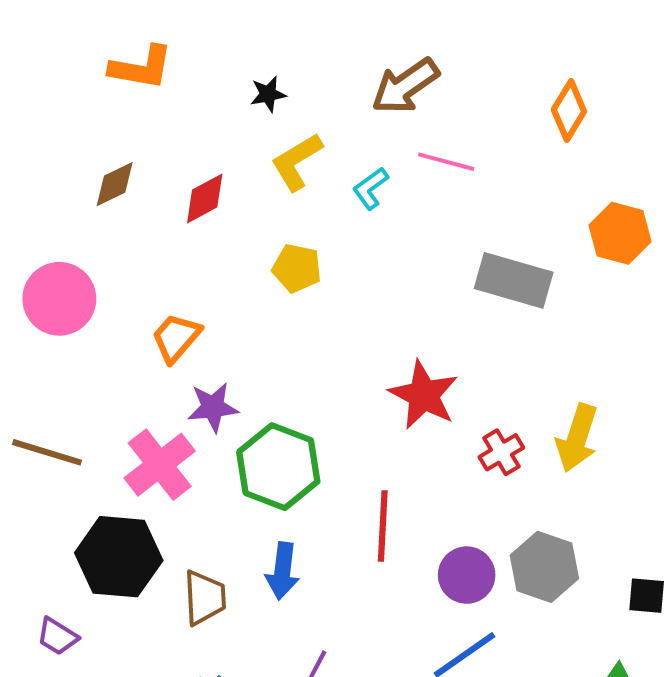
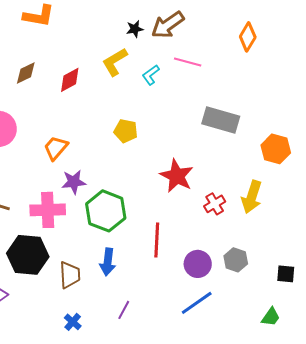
black star: (268, 94) -> (135, 29), moved
orange hexagon: (620, 233) -> (276, 149), moved
yellow pentagon: (297, 268) -> (126, 131), moved
pink cross: (160, 465) -> (48, 210), turned 36
gray hexagon: (544, 567) -> (236, 260), size x0.7

